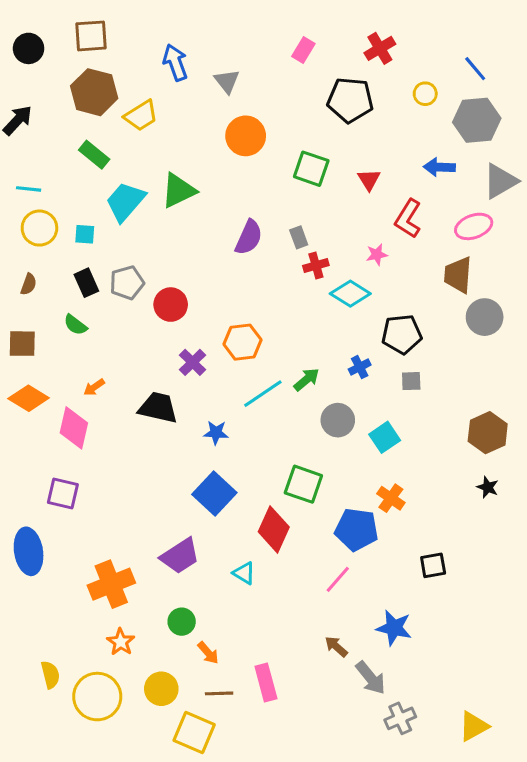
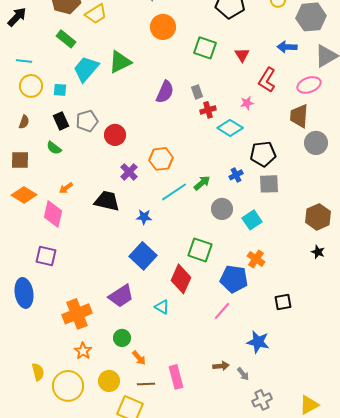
gray square: (411, 381) -> (269, 184), size x1.5
brown arrow: (336, 647) -> (221, 366), moved, turned 133
gray arrow: (371, 678) -> (243, 374), size x0.6

